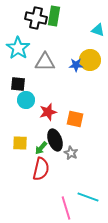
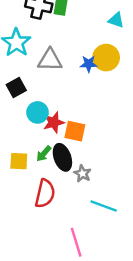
black square: (18, 84) -> (16, 87), turned -35
cyan circle: (26, 100) -> (37, 112), moved
orange square: (75, 119) -> (75, 131), moved
green arrow: (41, 148) -> (44, 154), moved
cyan line: (88, 197) -> (104, 206), moved

